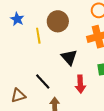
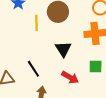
red arrow: (80, 84) -> (70, 77), turned -66

